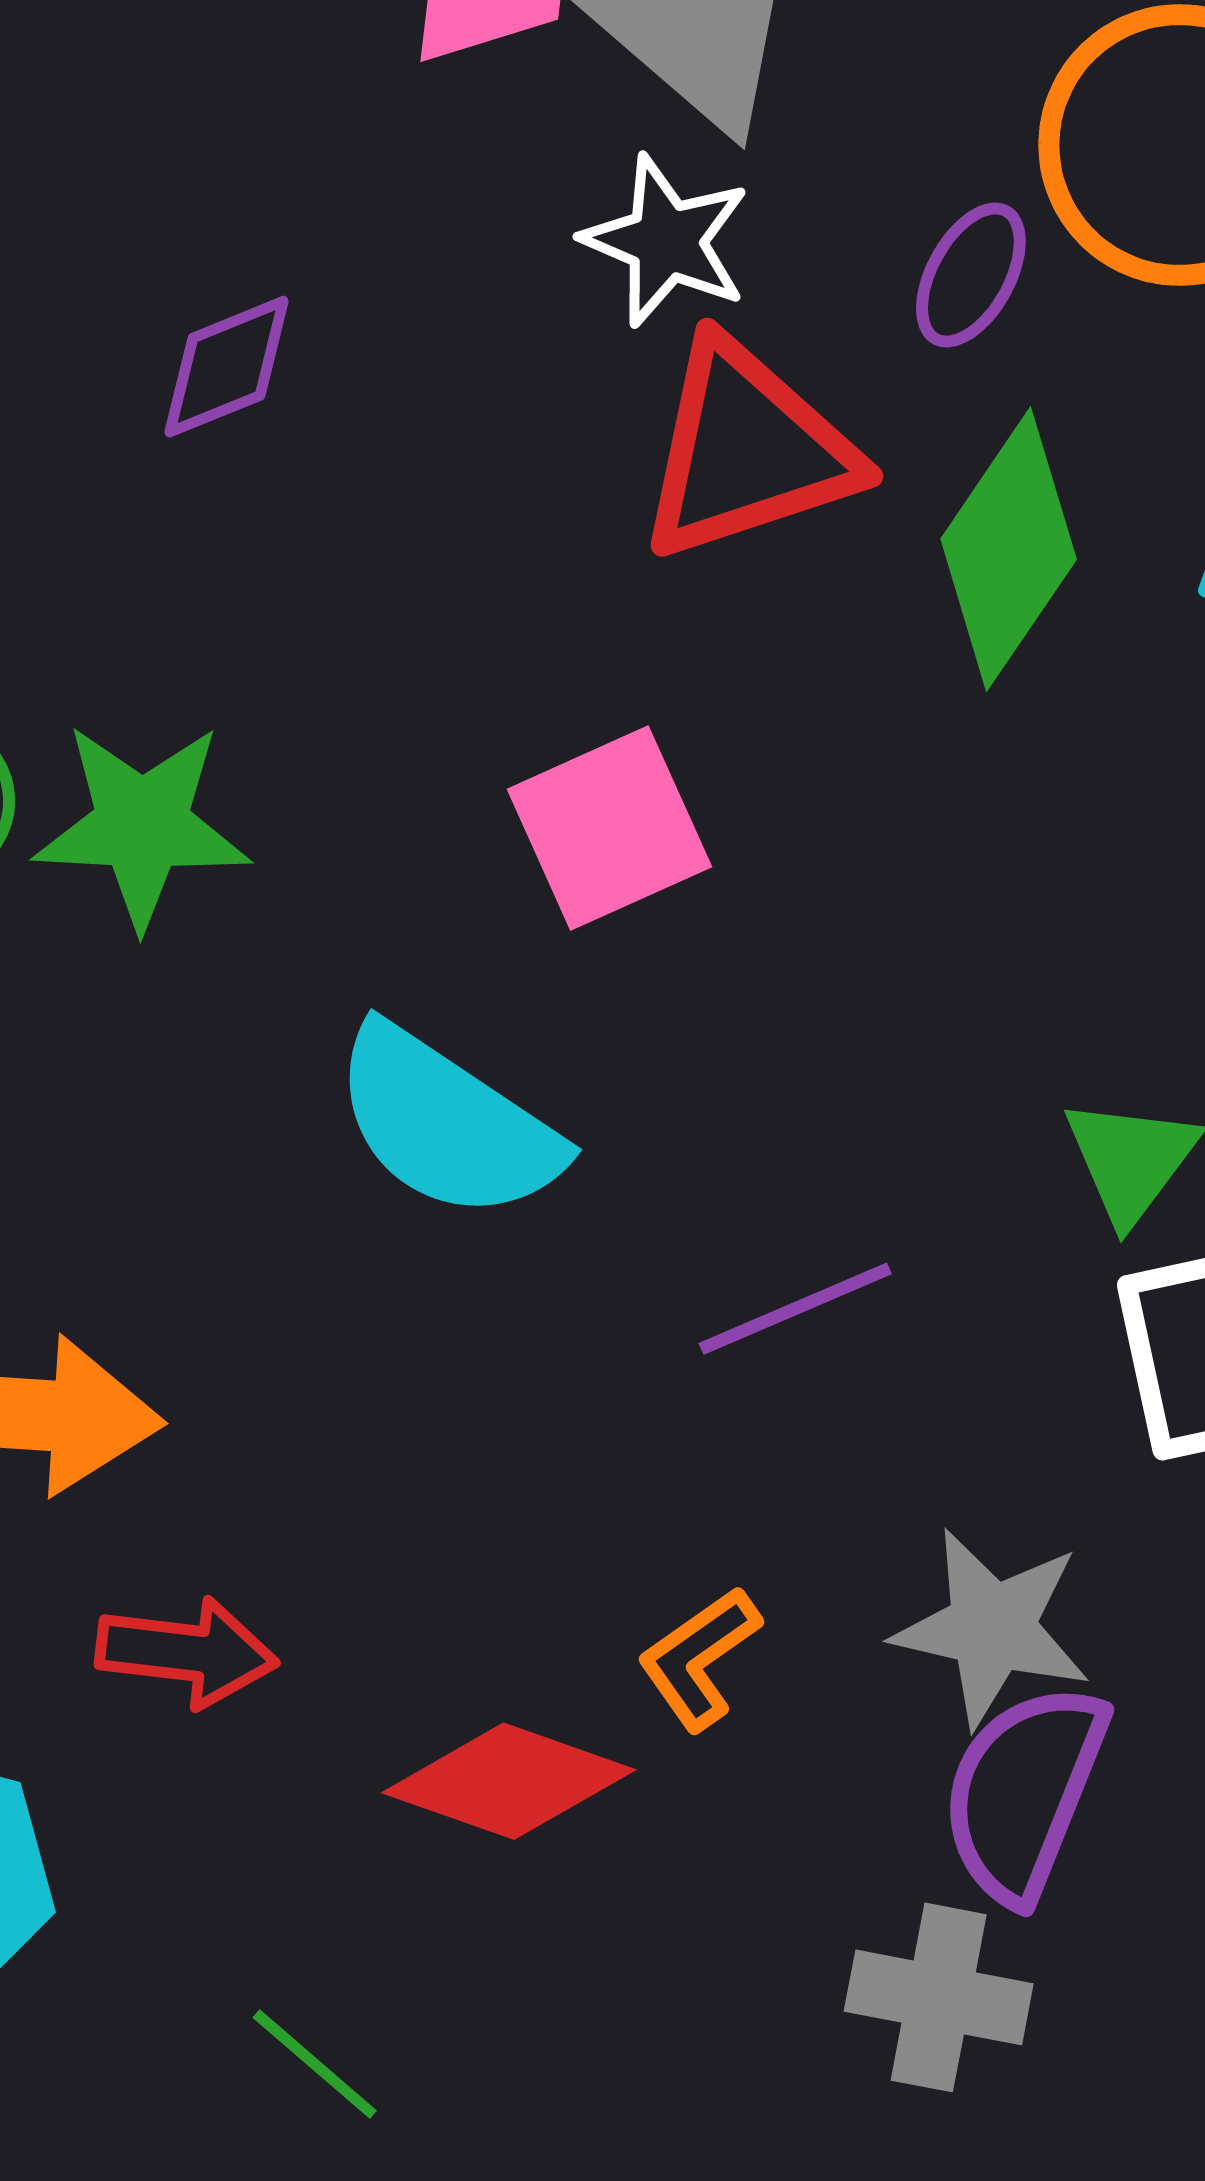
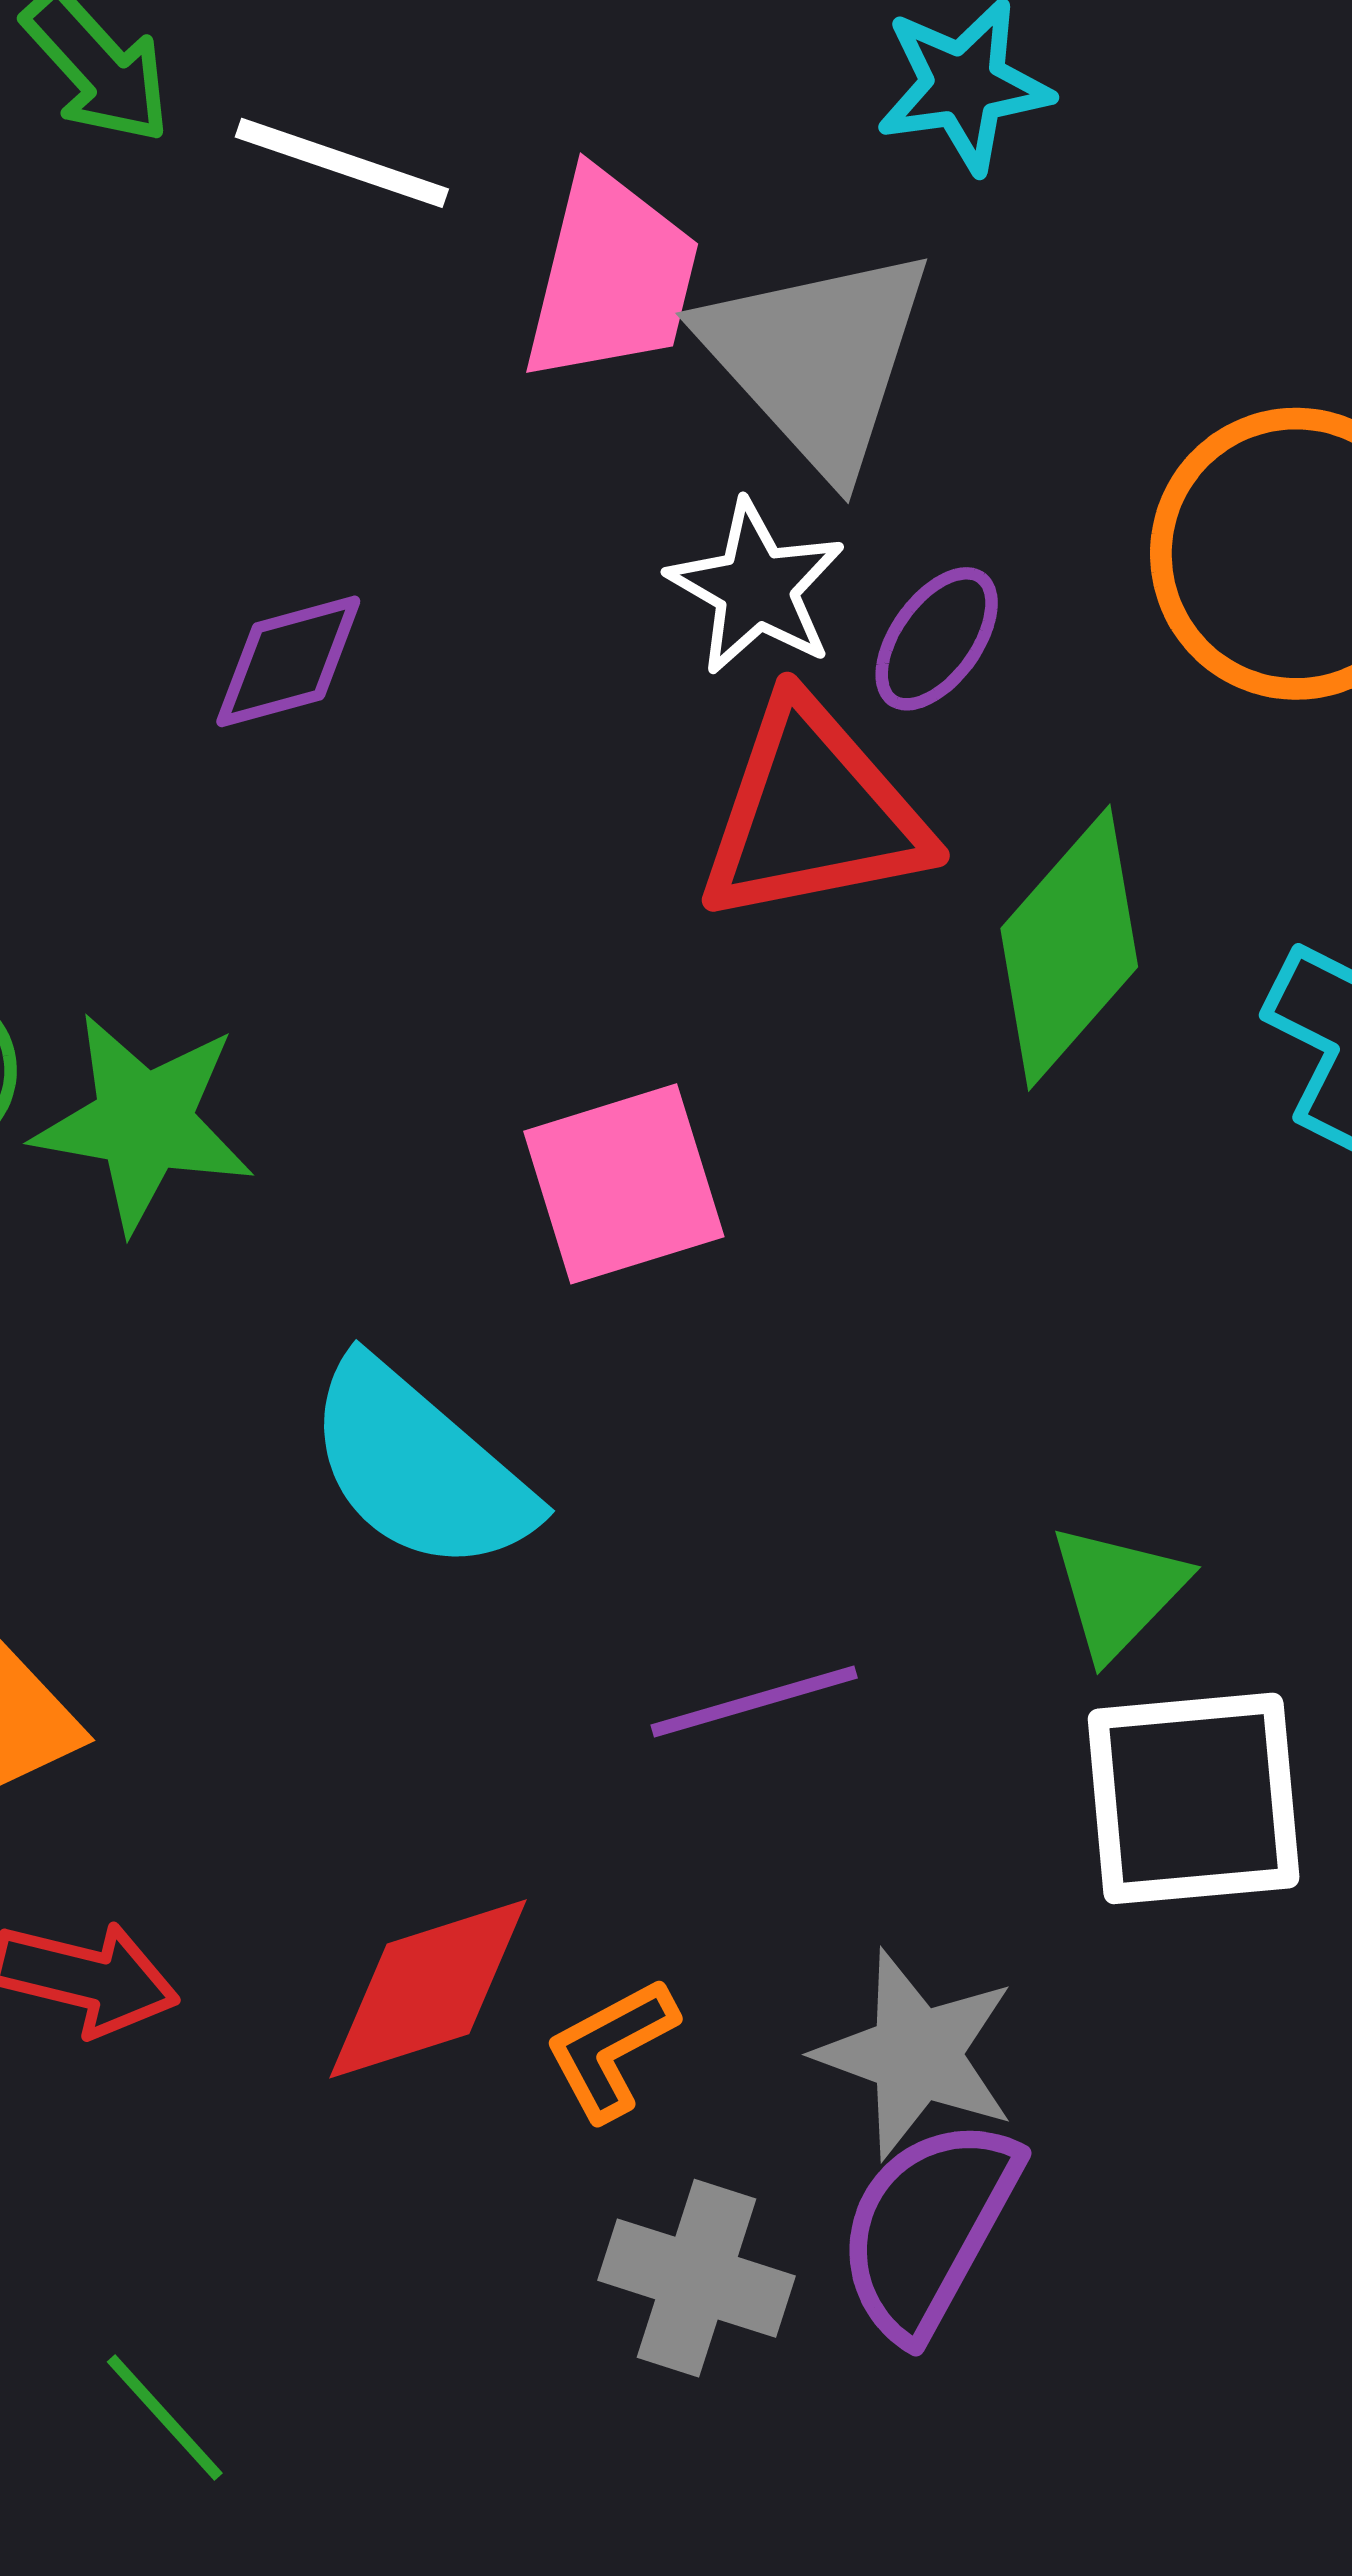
purple ellipse: (971, 275) -> (937, 639), moved
red diamond: (509, 1781) -> (428, 1989), moved, turned -44
gray cross: (939, 1997) -> (697, 2278), moved

